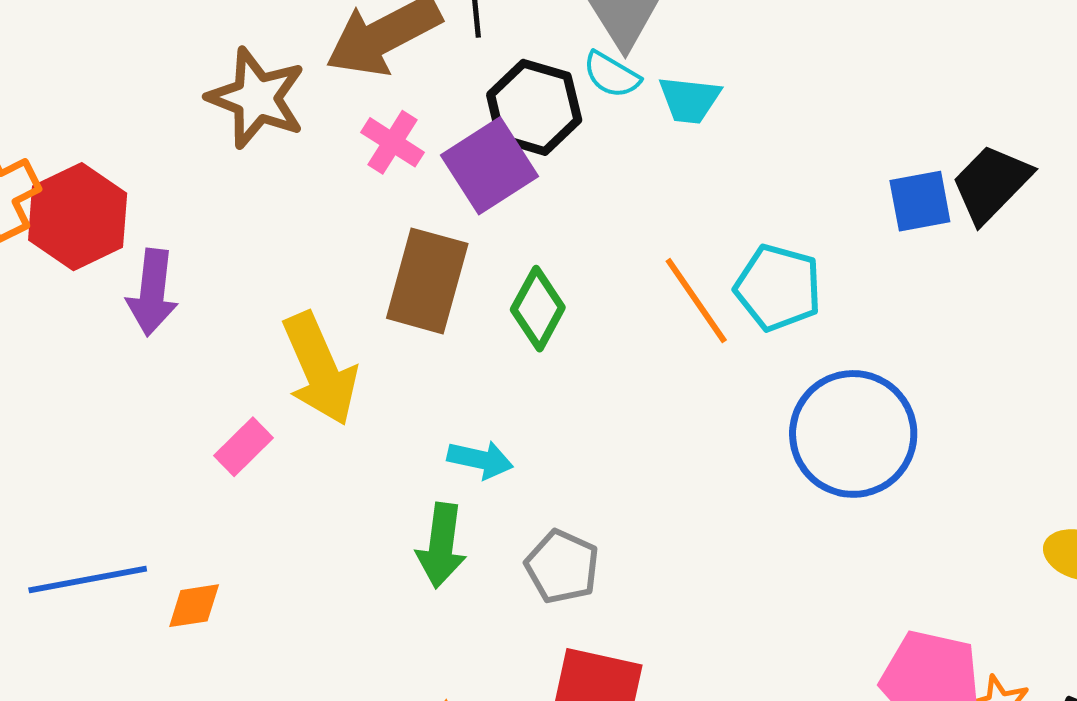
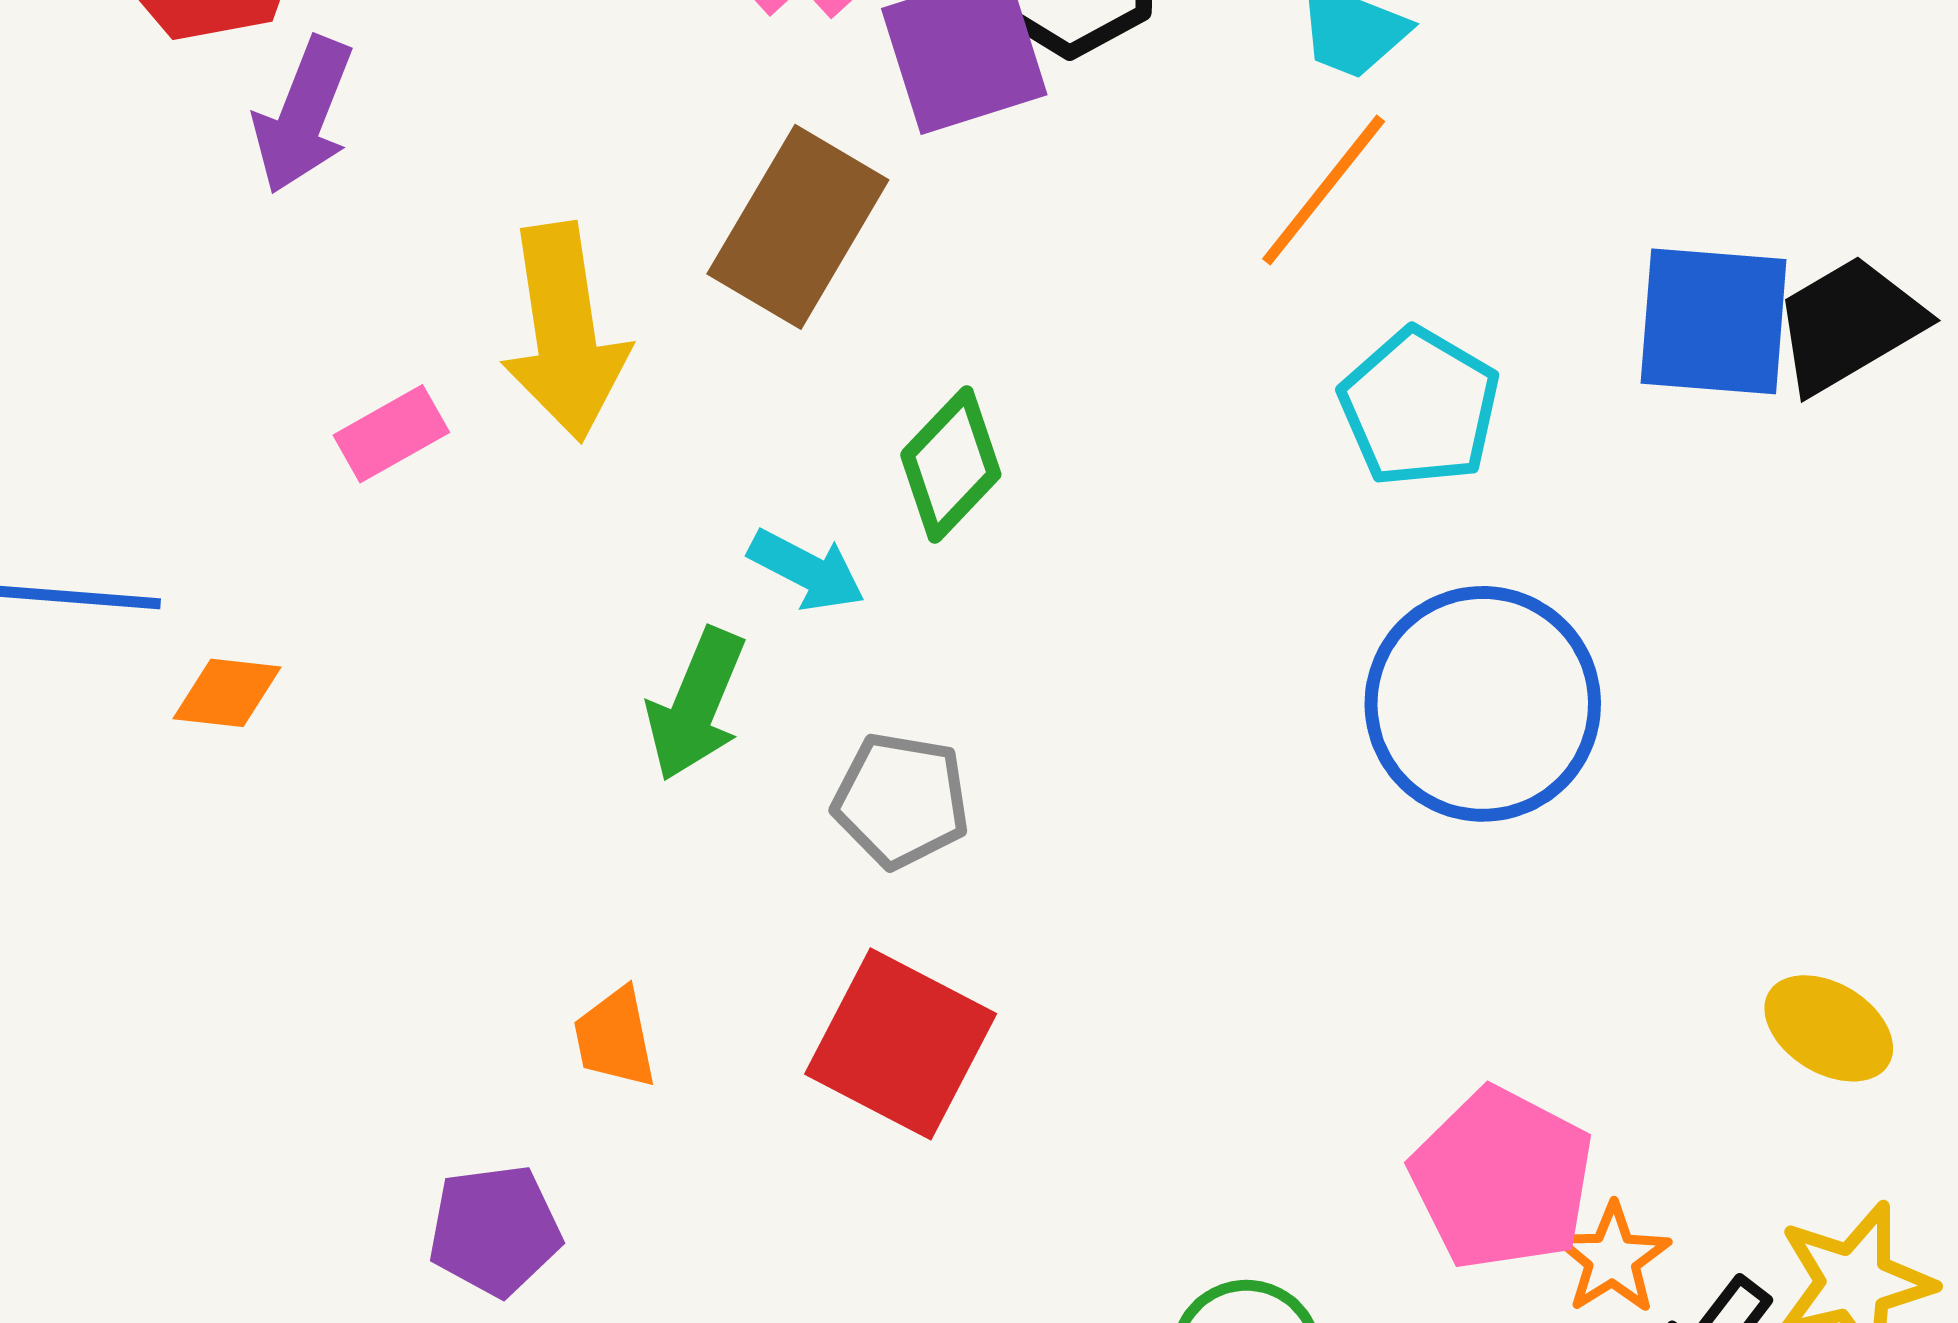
blue square: (920, 201) -> (1714, 321), size x1.4
orange line: (696, 301) -> (1324, 190), moved, turned 58
green diamond: (538, 309) -> (951, 465), moved
gray pentagon: (562, 567) -> (901, 800), turned -30

